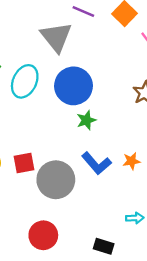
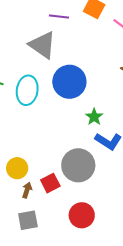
green star: (86, 120) -> (94, 117), moved
red square: (24, 163) -> (50, 183), moved

